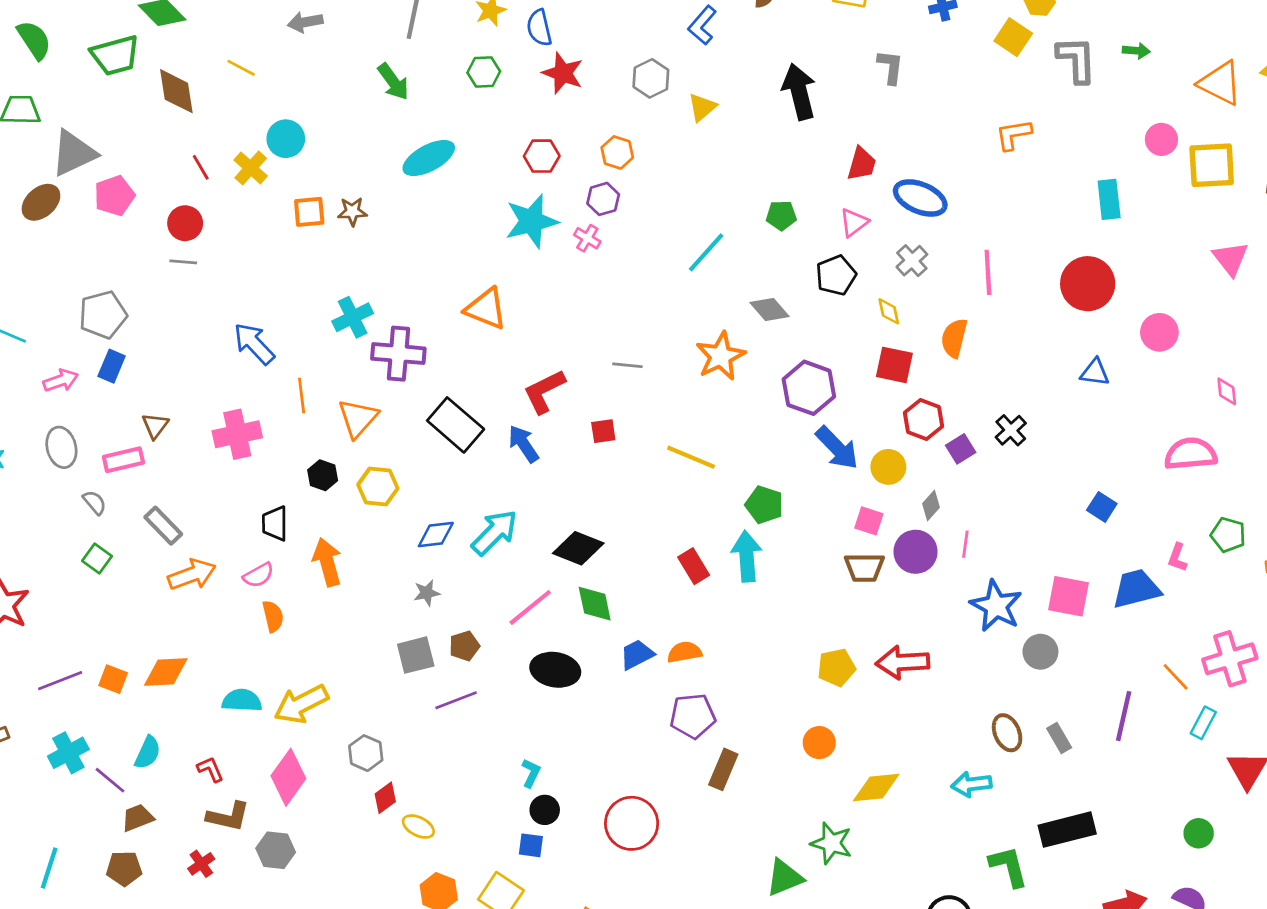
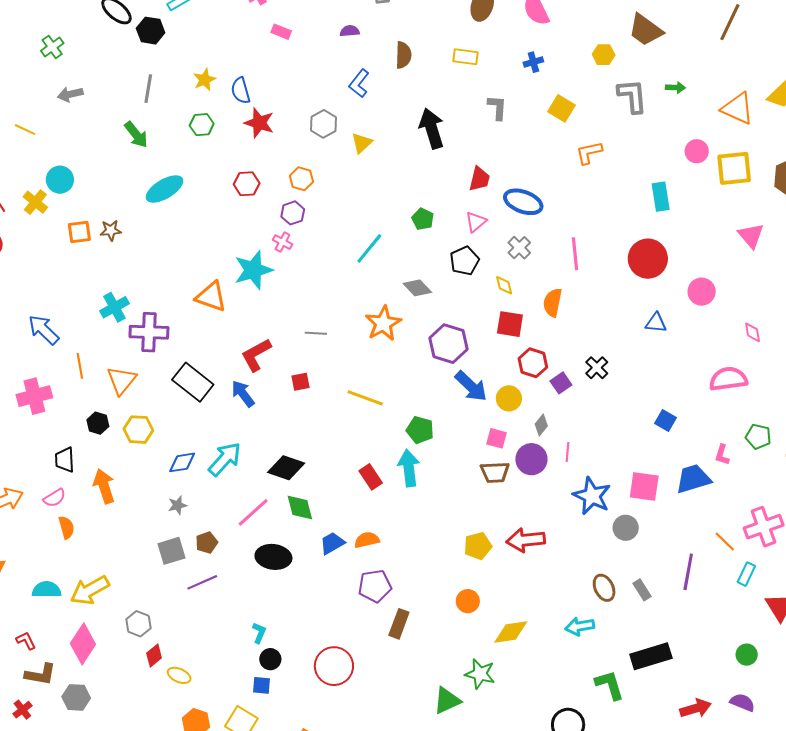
yellow square: (1013, 37) -> (562, 108), moved
green pentagon: (781, 215) -> (423, 219), turned 30
cyan star: (532, 221) -> (253, 270), moved

